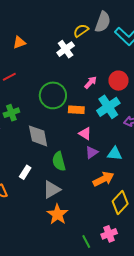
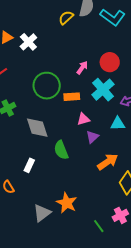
white cross: (66, 49) -> (28, 42), moved
pink triangle: (85, 134) -> (83, 119), turned -40
cyan triangle: (115, 154) -> (118, 124), moved
gray triangle: (52, 190) -> (42, 213), moved

